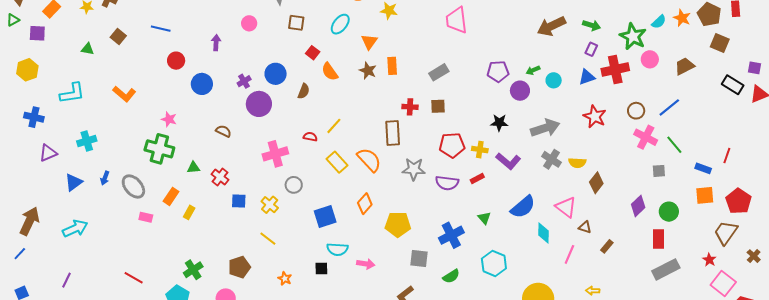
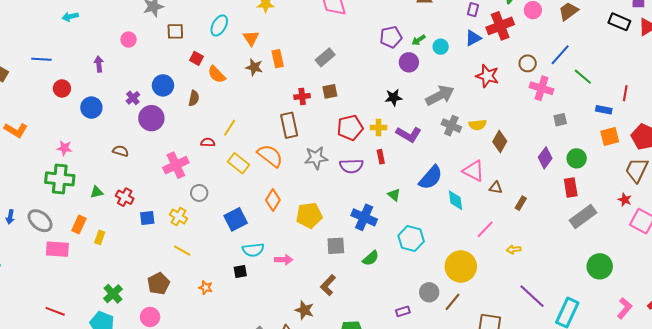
purple pentagon: (498, 71) -> (391, 37), moved
green line: (674, 145) -> (583, 77), moved
red rectangle: (477, 178) -> (381, 157), turned -64
pink rectangle: (146, 217) -> (57, 249), size x1.6
blue cross: (451, 235) -> (364, 217), turned -30
pink line: (569, 254) -> (485, 229), moved, turned 30

